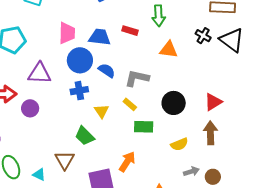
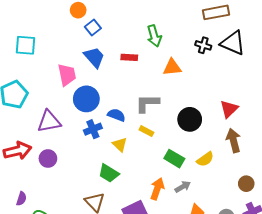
blue trapezoid: (100, 37) -> (94, 57), moved, turned 55
blue semicircle: (107, 70) -> (116, 115), moved
green rectangle: (144, 127) -> (174, 159), moved, turned 42
gray arrow: (191, 171) -> (183, 187), moved

